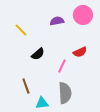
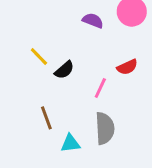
purple semicircle: (57, 21) -> (93, 21), turned 32
yellow line: (21, 30) -> (39, 57), moved

